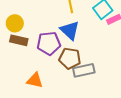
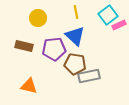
yellow circle: (15, 23) -> (38, 18), moved
orange triangle: (35, 80) -> (29, 86), moved

